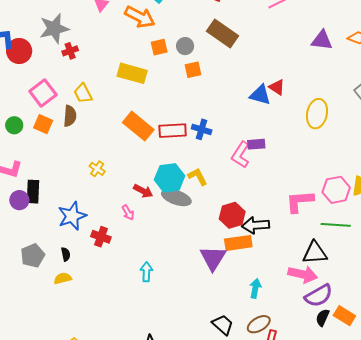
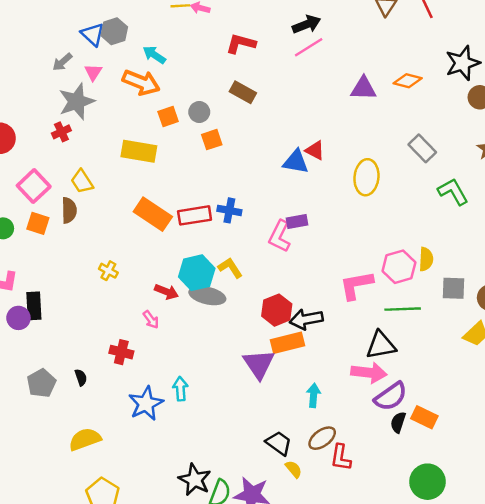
gray star: (54, 29) -> (77, 102), moved
brown rectangle: (223, 33) -> (243, 92), size x0.7
blue star: (72, 216) -> (146, 404), moved
yellow semicircle: (63, 278) -> (85, 439), moved, size x1.5

